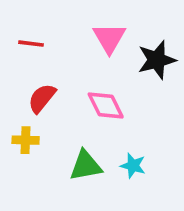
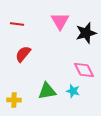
pink diamond: (106, 106) -> (84, 70), moved
yellow cross: (26, 140) -> (14, 100), moved

